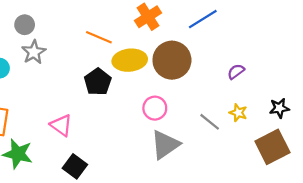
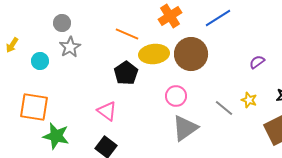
purple semicircle: (236, 72) -> (257, 62), moved
pink triangle: (61, 125) -> (107, 111), moved

